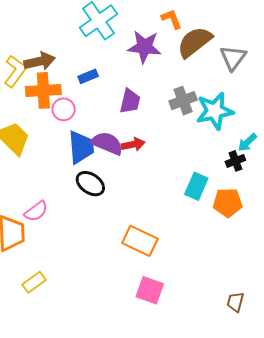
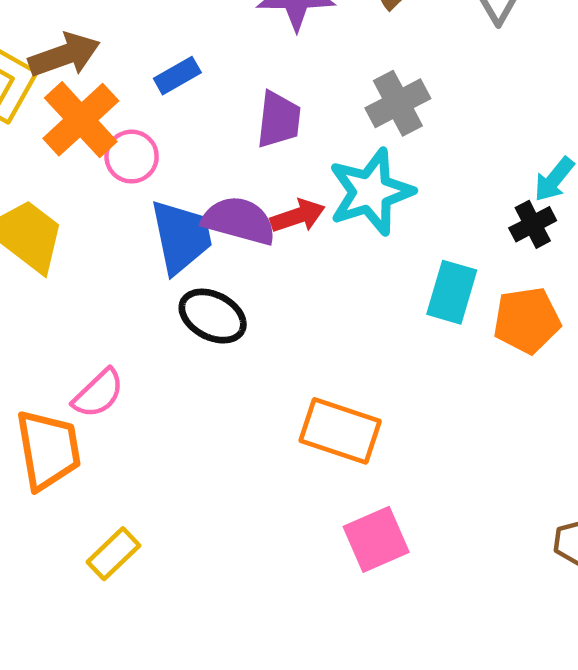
orange cross: (43, 90) -> (81, 120), turned -32
cyan star: (215, 111) -> (371, 192), moved
pink square: (150, 290) -> (376, 539), turned -36

